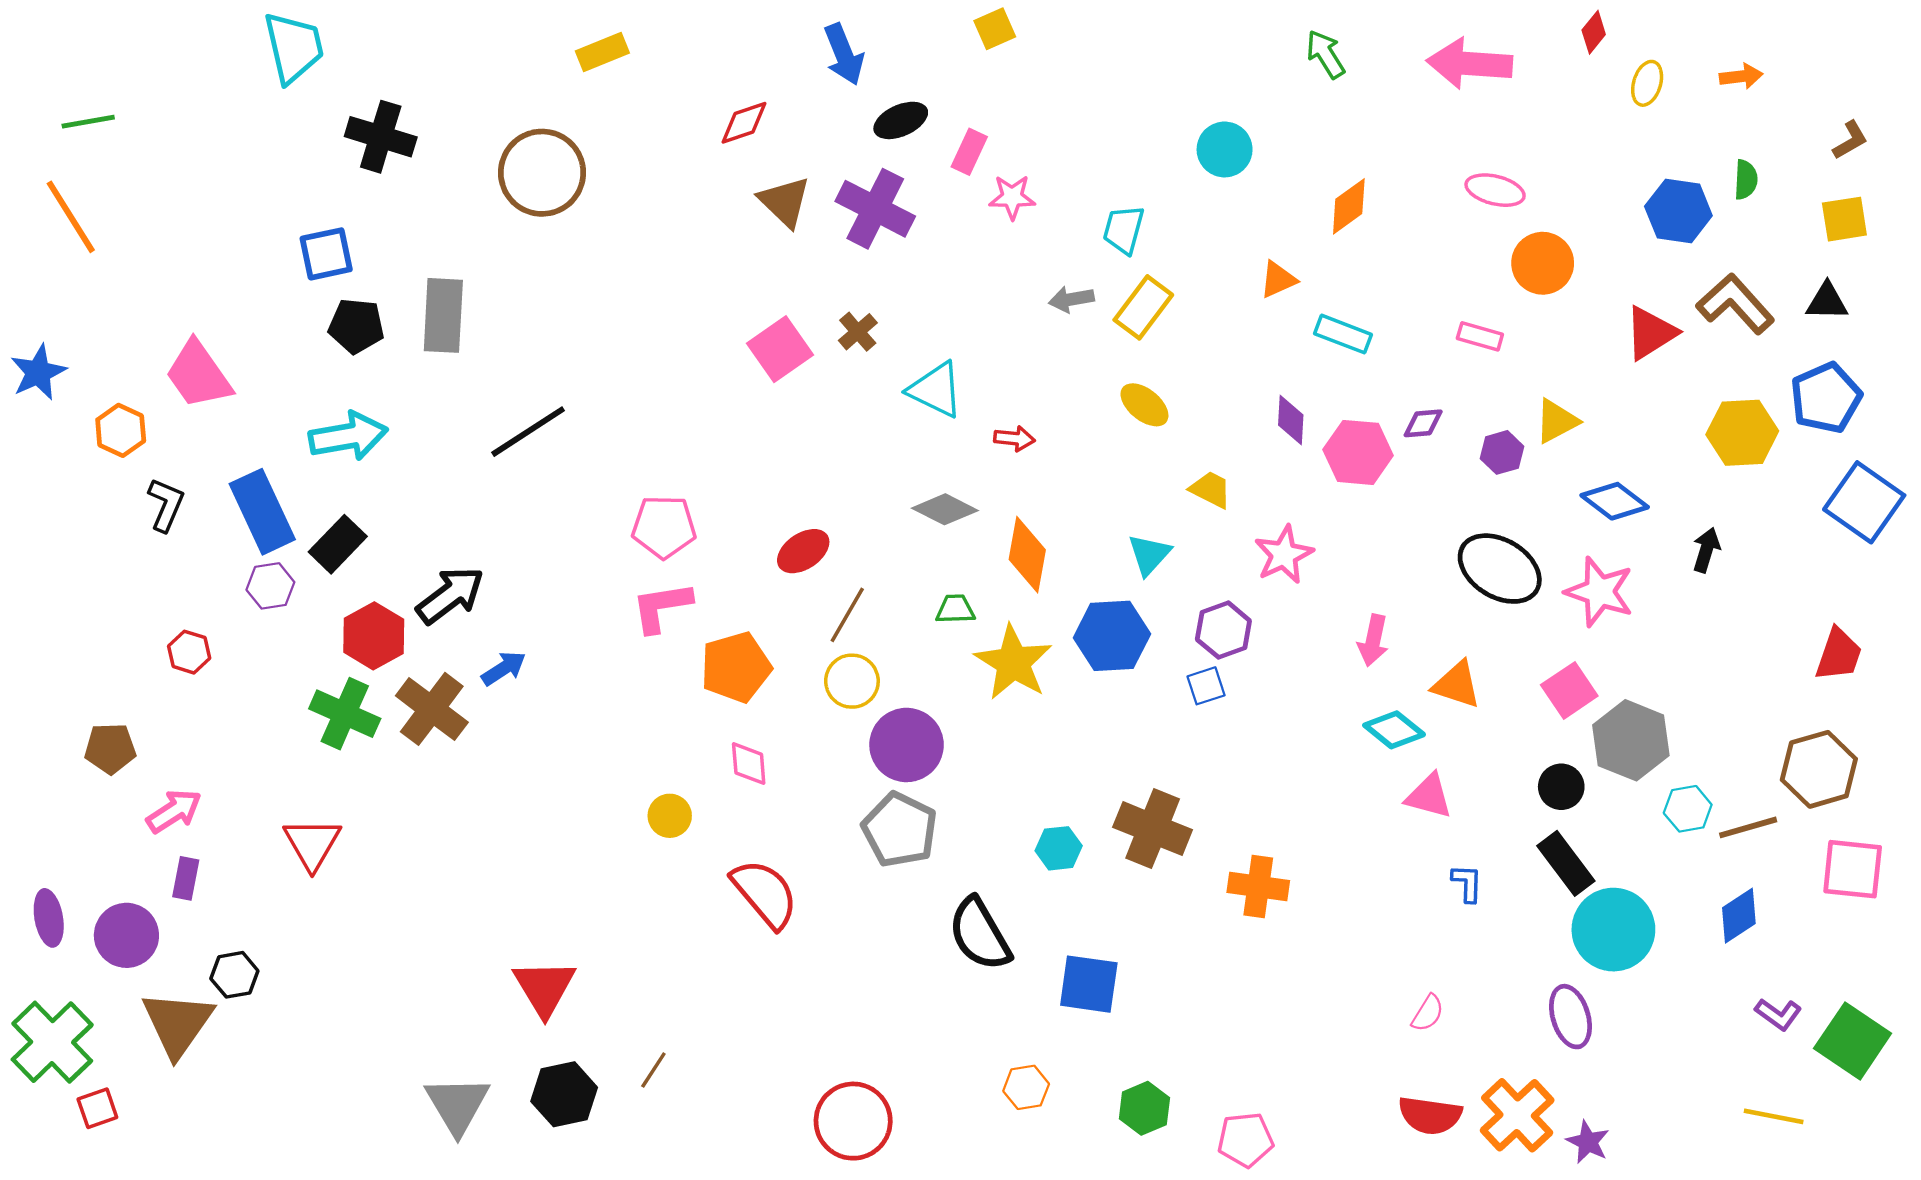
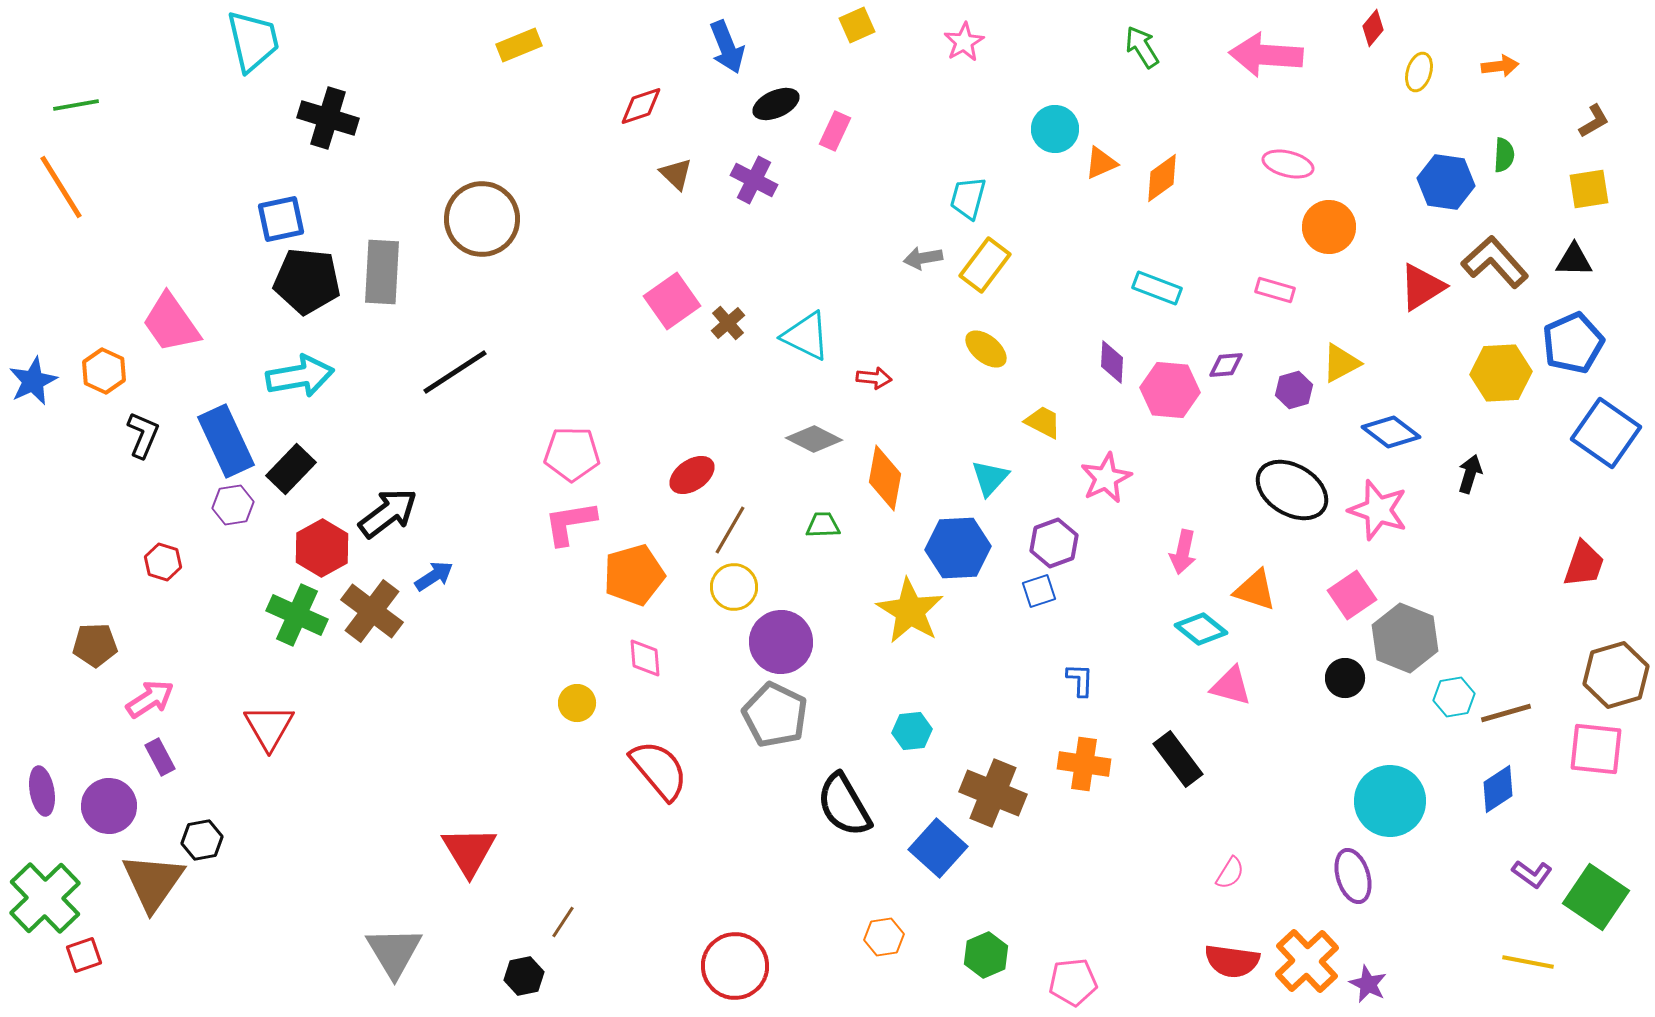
brown circle: (542, 173) -> (482, 219), moved
pink star: (1012, 197) -> (964, 42), moved, turned -30
brown triangle: (785, 202) -> (676, 174), size x0.7
purple cross: (875, 209) -> (754, 180), size x0.7
orange triangle: (1278, 279) -> (1101, 163), moved
black pentagon: (356, 326) -> (307, 281), size x1.4
brown cross: (858, 332) -> (728, 323), moved
blue star: (38, 372) -> (33, 381), moved
yellow star: (1013, 663) -> (910, 611), moved
brown hexagon: (1819, 769) -> (1616, 675), moved
brown cross: (1153, 829) -> (993, 793), moved
black rectangle: (1566, 863) -> (1178, 759), moved
purple rectangle: (186, 878) -> (160, 757), turned -39
blue L-shape: (1467, 883) -> (1080, 680), moved
blue square: (1089, 984) -> (938, 848), turned 34
black hexagon: (564, 1094) -> (524, 976), moved, size x0.7

